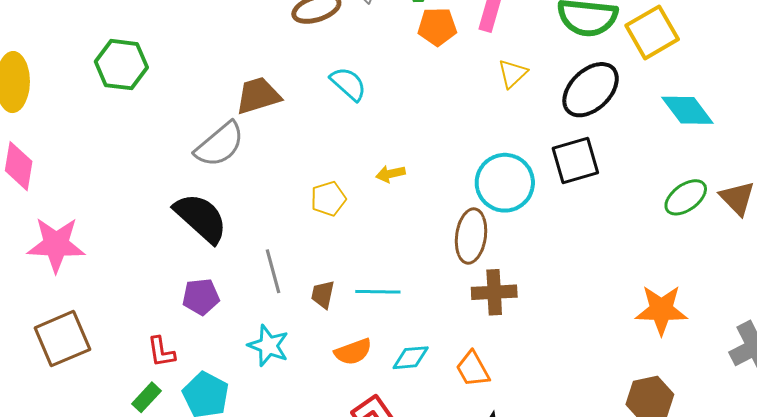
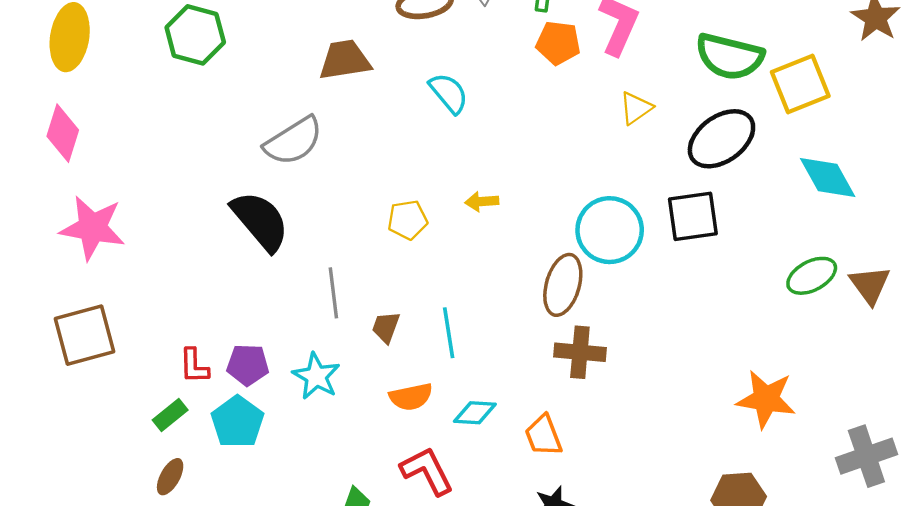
brown trapezoid: (258, 96) -> (345, 60), moved
cyan line: (378, 292) -> (449, 333), turned 72
purple pentagon: (201, 297) -> (248, 365), moved

